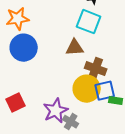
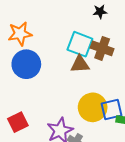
cyan square: (89, 22) -> (80, 44), moved
brown cross: (96, 69) -> (102, 48), moved

